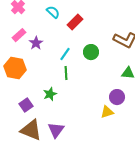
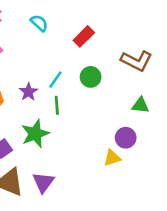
red rectangle: (75, 22) -> (84, 36), moved
purple star: (36, 43) -> (28, 92), moved
green star: (50, 94) -> (35, 134), size x1.5

